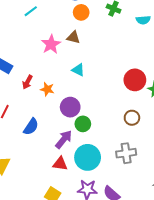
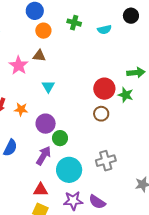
cyan triangle: (78, 70) -> (48, 86), turned 40
brown circle: (132, 118) -> (101, 114), moved
red triangle: (60, 164) -> (41, 190), moved

